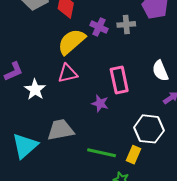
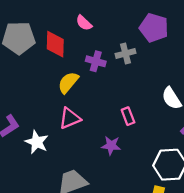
yellow semicircle: (72, 42) -> (68, 82), size x0.7
pink rectangle: (119, 80) -> (128, 116), size x0.6

